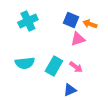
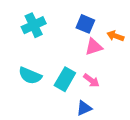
orange arrow: (90, 24) -> (115, 36), moved
cyan semicircle: (25, 63) -> (30, 76), turned 30

